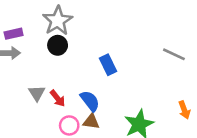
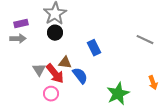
red arrow: (58, 98) -> (55, 74), size x1.5
brown triangle: (91, 122) -> (65, 63), moved
pink circle: (69, 125) -> (51, 94), moved

